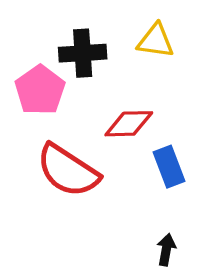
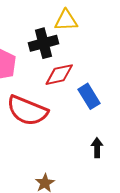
black cross: (83, 53) -> (44, 43), moved

